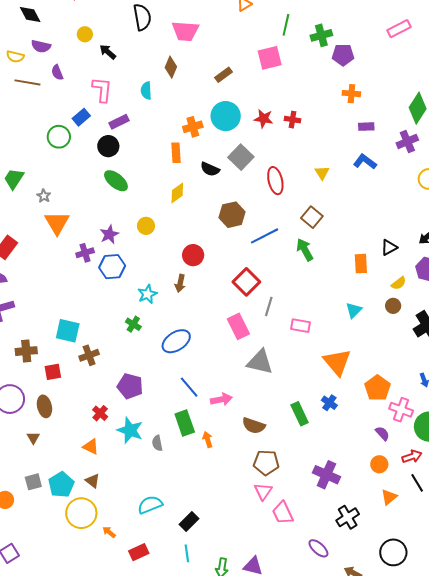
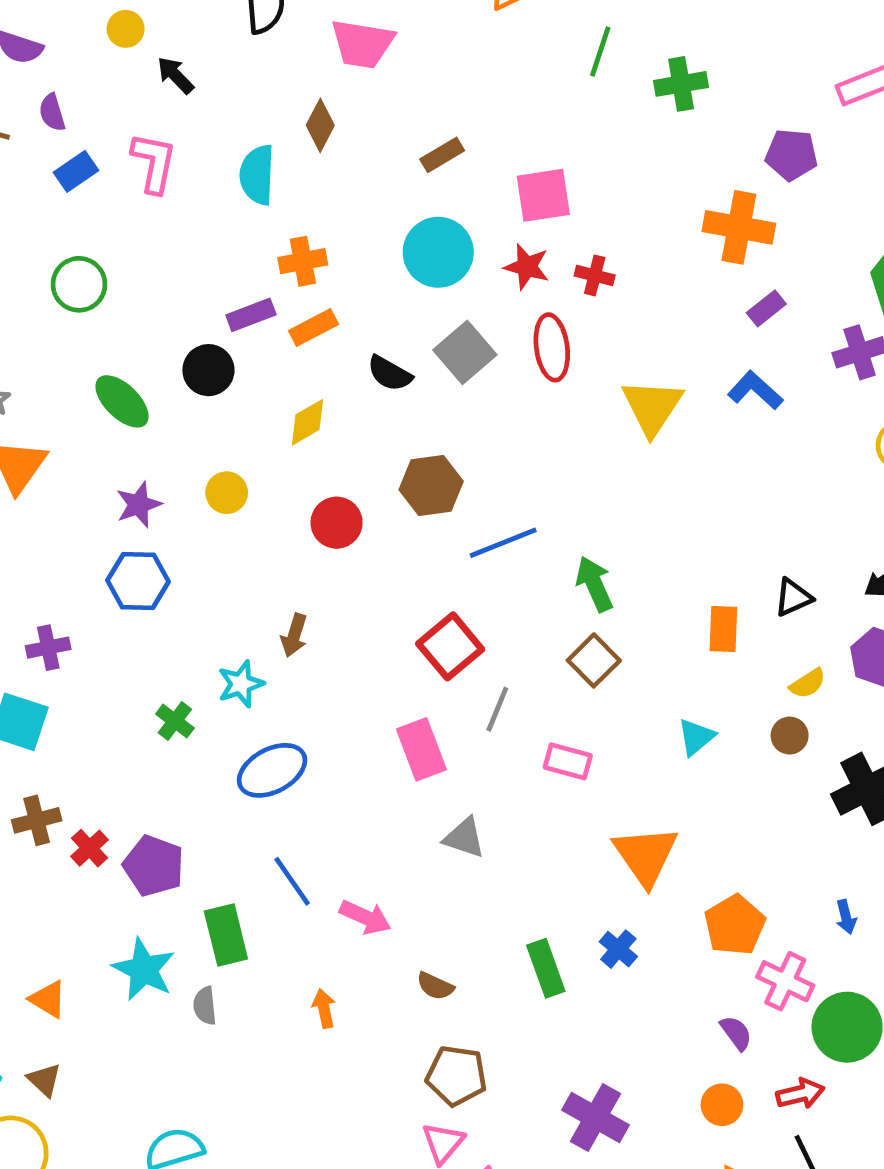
purple pentagon: (343, 55) -> (791, 155), moved
pink square: (270, 58) -> (543, 195), moved
cyan semicircle: (146, 91) -> (257, 175), size x1.4
orange cross: (351, 94) -> (739, 227), size x1.6
blue rectangle: (81, 117) -> (76, 171), moved
purple rectangle: (119, 122) -> (251, 315), moved
orange cross: (193, 127) -> (303, 261), moved
purple rectangle: (366, 127) -> (766, 308), turned -42
green circle: (59, 137) -> (79, 284), moved
black circle: (108, 146) -> (208, 370), moved
orange rectangle: (176, 153) -> (313, 328), turned 60
yellow triangle: (322, 173) -> (652, 407), size x1.8
green ellipse: (116, 181) -> (122, 401), moved
red ellipse: (275, 181) -> (552, 347), moved
brown square: (312, 217) -> (594, 660), moved
purple cross: (85, 253) -> (48, 648), moved
red circle: (193, 255) -> (337, 523), moved
cyan star: (147, 294) -> (241, 684), moved
brown cross: (89, 355) -> (37, 820), moved
gray triangle: (260, 362) -> (464, 838), size x0.7
pink arrow: (221, 399) -> (365, 917), turned 30
red cross: (100, 413) -> (90, 848), moved
green rectangle: (185, 423) -> (226, 935), moved
brown semicircle: (254, 426) -> (435, 986), size x0.7

